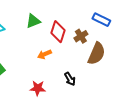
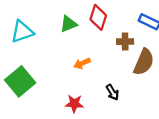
red diamond: (58, 32) -> (98, 17), moved
brown cross: (81, 36) -> (125, 42), turned 32

